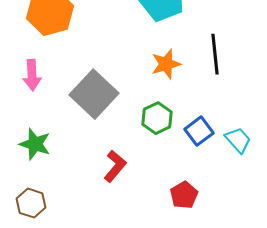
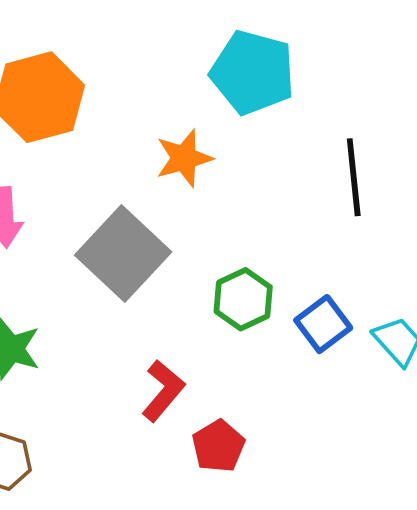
orange star: (166, 64) -> (184, 158), moved
red pentagon: (184, 195) -> (218, 446), moved

